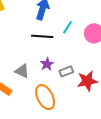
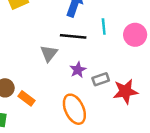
cyan line: (68, 27) -> (104, 26), turned -40
gray triangle: (22, 71) -> (49, 53), moved, turned 42

